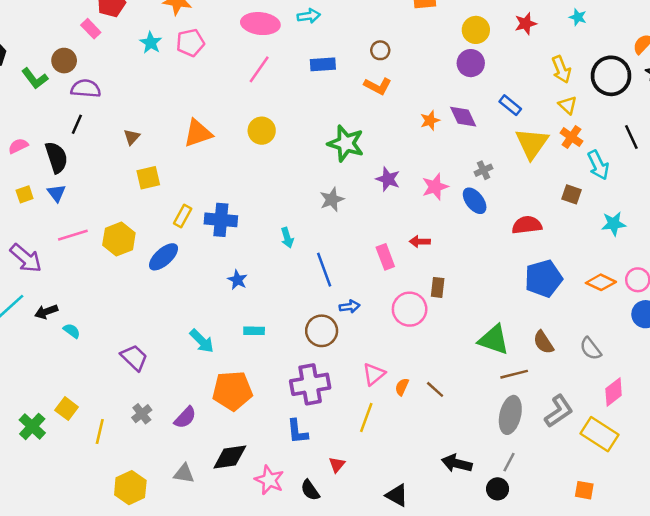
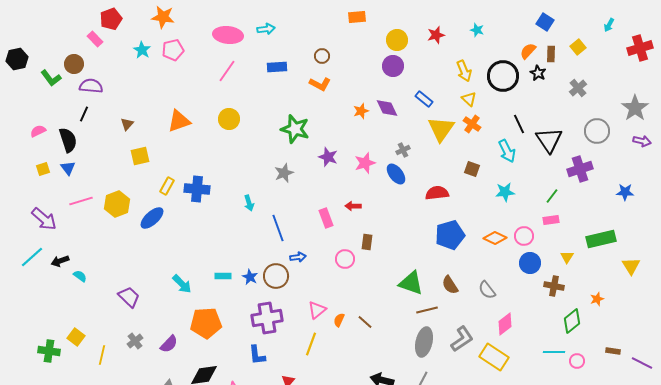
cyan arrow: (598, 165) -> (507, 151), moved
blue star: (237, 280) -> (250, 277), moved
pink circle: (410, 309) -> (345, 259), size x0.7
green cross: (32, 426) -> (49, 351), turned -35

